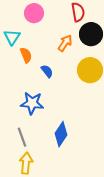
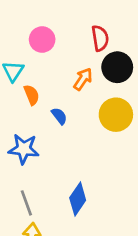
blue star: (32, 103) -> (24, 149), moved

